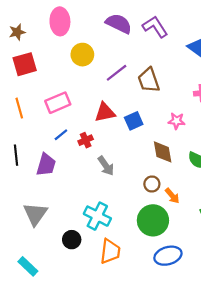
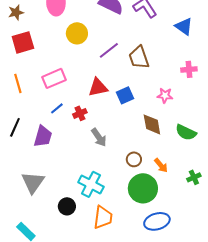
black line: (16, 155) -> (15, 127), turned 30
brown circle: (152, 184) -> (134, 159), moved

